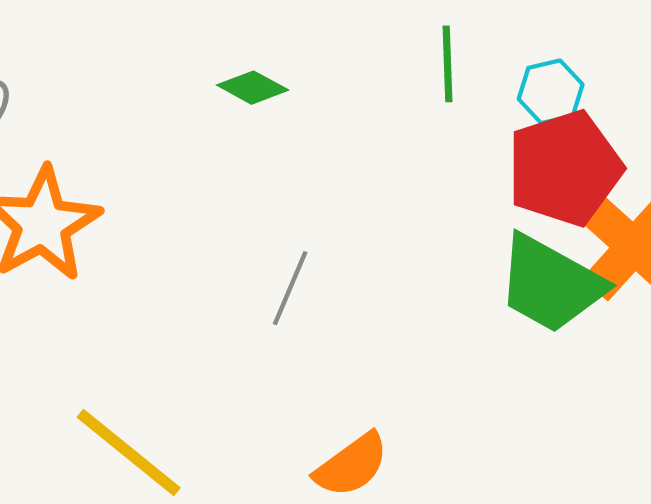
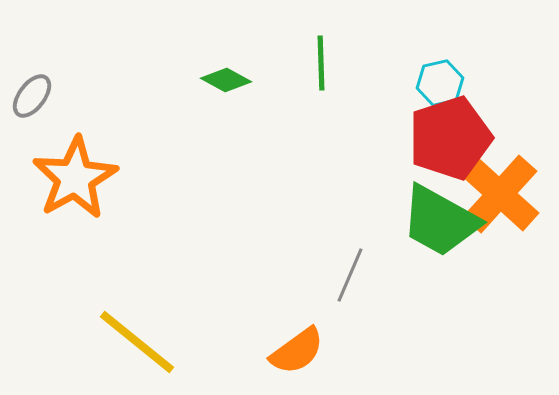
green line: (448, 64) -> (321, 63), moved
gray line: (290, 288) -> (350, 275), moved

